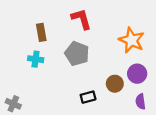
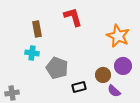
gray pentagon: (77, 54) -> (57, 68), moved
purple semicircle: (140, 102) -> (114, 91), moved, turned -40
gray cross: (13, 104) -> (12, 93), turned -32

